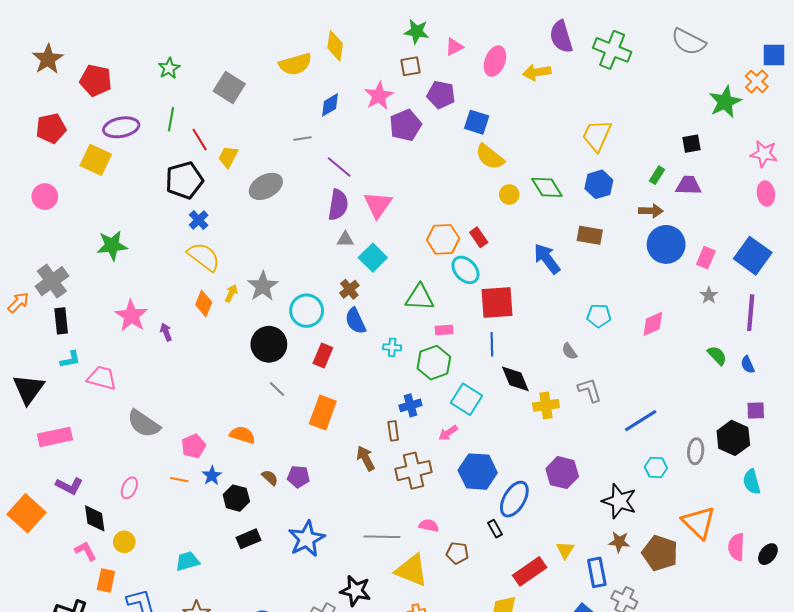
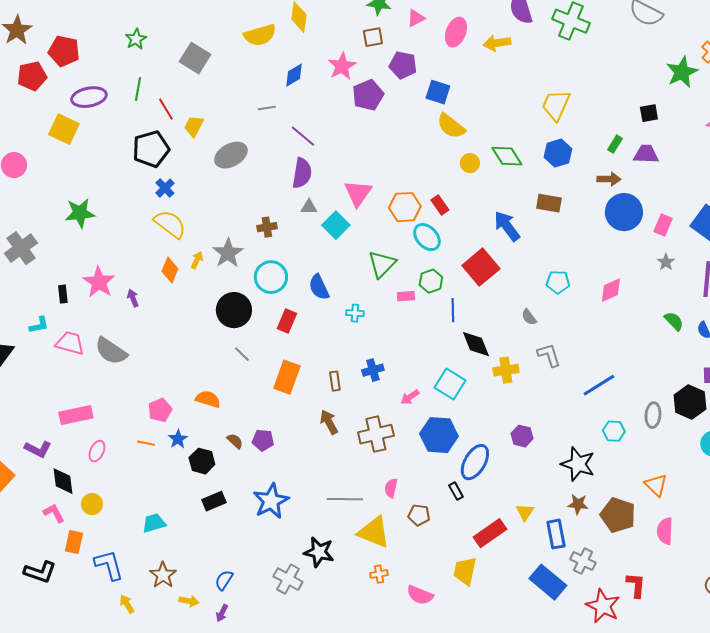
red pentagon: (51, 128) -> (32, 76), moved
pink triangle: (378, 205) -> (358, 193), moved
brown cross: (349, 289) -> (267, 227), moved, turned 30
green triangle: (420, 297) -> (382, 264), turned -48
red square: (497, 302) -> (481, 267), moved, turned -36
black rectangle: (61, 321) -> (63, 294), moved, size x0.7
green hexagon: (434, 363) -> (431, 281), moved, size x0.7
cyan square: (466, 399) -> (450, 384), moved
gray semicircle: (144, 424) -> (111, 351), moved
brown rectangle: (393, 431) -> (335, 381), moved
pink rectangle: (55, 437) -> (76, 415), moved
purple hexagon: (562, 473) -> (522, 436), size x0.7
orange triangle: (699, 522) -> (656, 485), size x0.7
pink semicircle: (429, 526) -> (391, 488), turned -90
pink semicircle: (736, 547) -> (665, 531), moved

